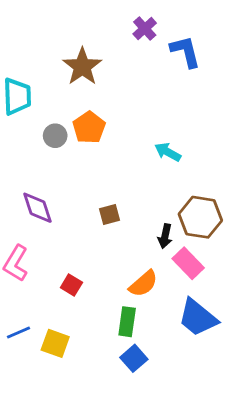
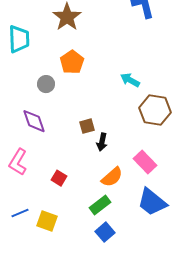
gray circle: (55, 136) -> (46, 84), moved
brown hexagon: (200, 217) -> (155, 110), moved
black arrow: (165, 236) -> (102, 142), moved
green rectangle: (127, 322) -> (100, 205), turned 45

